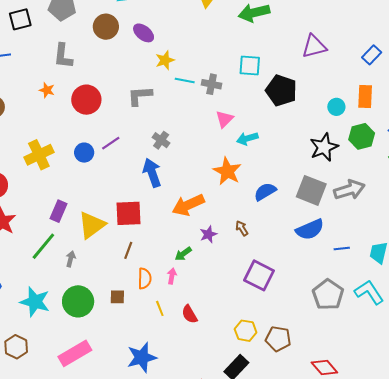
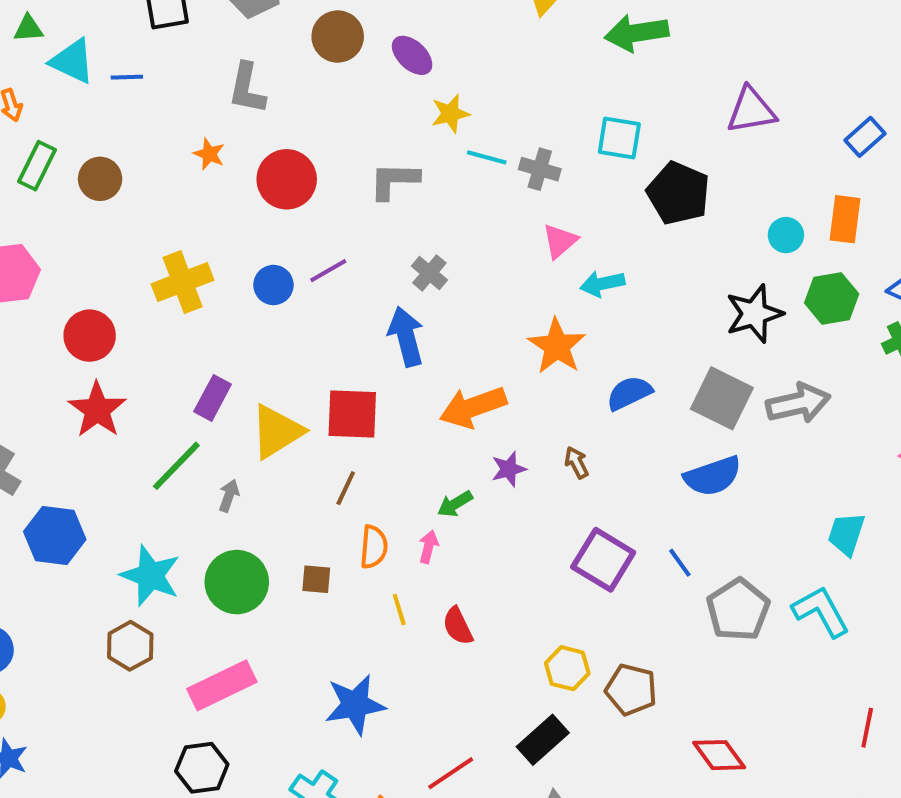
blue line: (342, 248) -> (680, 563), moved, turned 56
brown hexagon: (16, 347) -> (130, 646), moved

